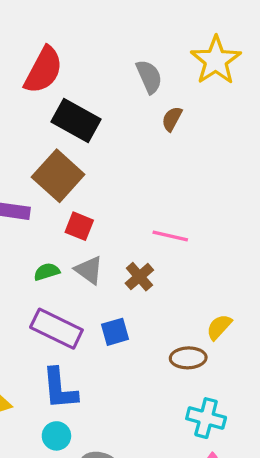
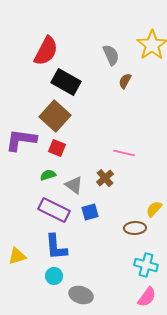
red square: (79, 226) -> (57, 148), moved
gray triangle: (89, 270) -> (74, 185), moved

